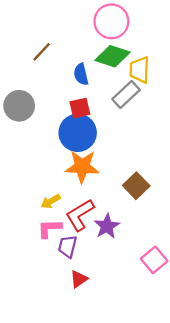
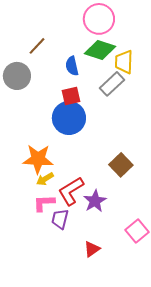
gray circle: (19, 106) -> (17, 76), moved
orange star: (82, 167) -> (38, 159), moved
red triangle: (79, 279) -> (92, 249), moved

